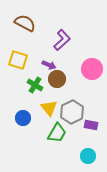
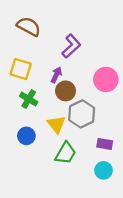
purple arrow: (49, 65) -> (56, 75), turned -88
green cross: (35, 85) -> (29, 99), moved
gray hexagon: (72, 112) -> (82, 114), moved
cyan circle: (88, 156) -> (104, 170), moved

